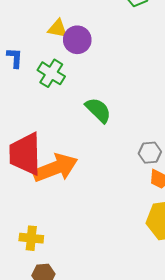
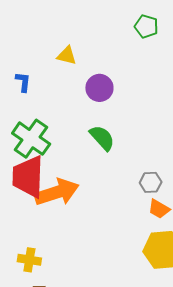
purple circle: (77, 40) -> (99, 88), moved
green cross: (51, 73) -> (31, 139), moved, size x1.4

